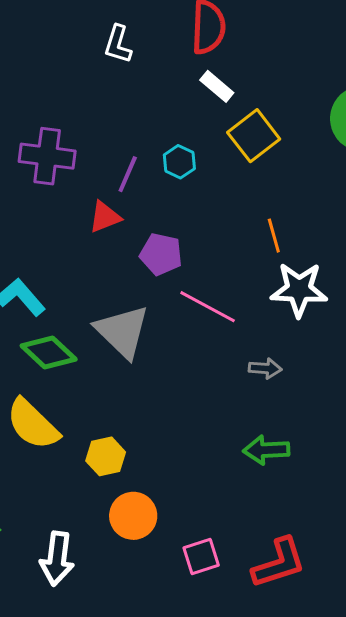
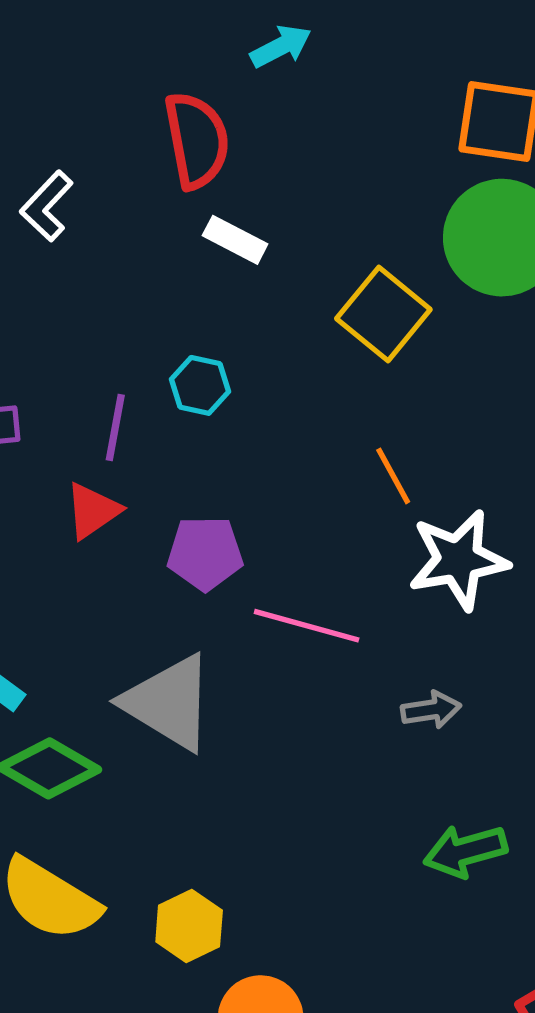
white L-shape: (118, 44) -> (47, 206), turned 39
yellow square: (254, 136) -> (383, 314), moved

